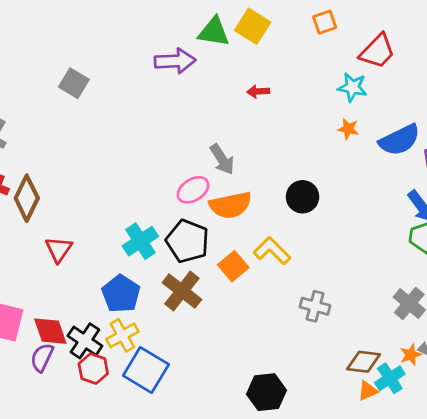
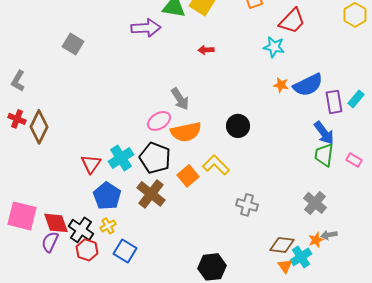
orange star: (348, 129) -> (281, 85), moved
red triangle: (59, 249) -> (91, 164), moved
yellow cross: (122, 335) -> (108, 226), size x0.7
blue square: (146, 370) -> (125, 251), size x0.7
orange triangle: (368, 391) -> (285, 266), turned -42

